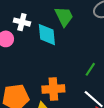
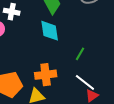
cyan diamond: (47, 35) -> (50, 31), moved

